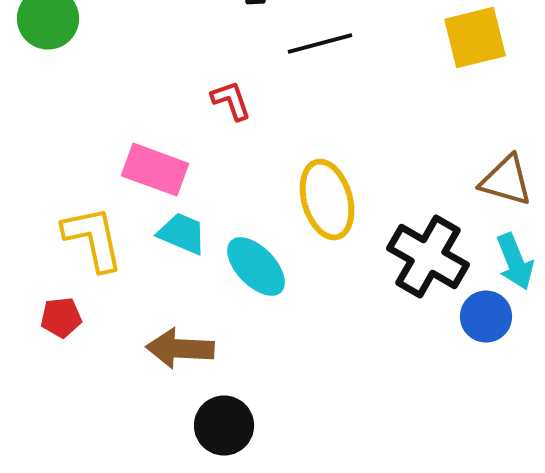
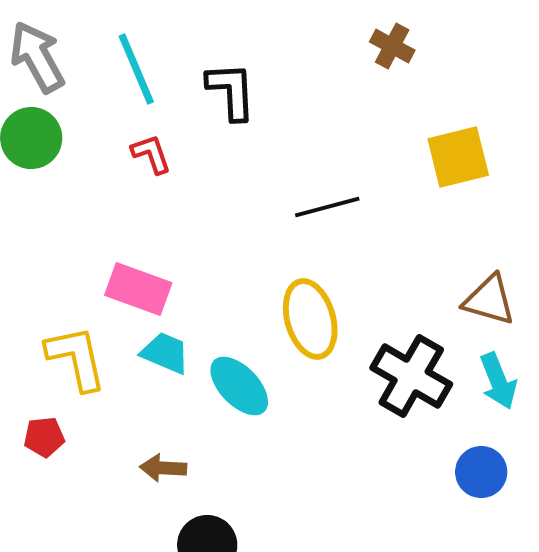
black line: (320, 44) -> (327, 207), moved
red L-shape: (231, 101) -> (151, 154), moved
blue circle: (486, 317) -> (481, 472), moved
brown arrow: (180, 349) -> (163, 468), size x0.7

